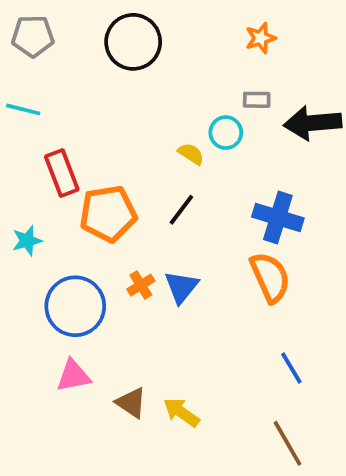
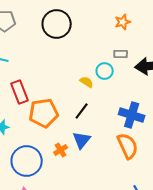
blue triangle: (181, 287) -> (82, 140), moved

